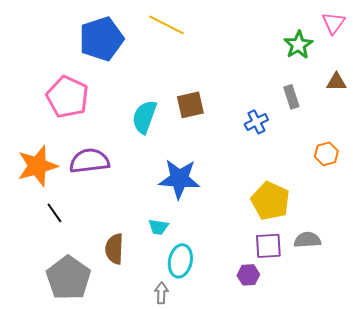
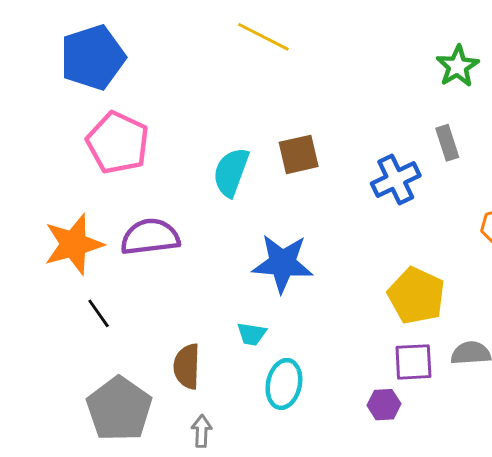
blue pentagon: (101, 39) -> (93, 57), moved
blue cross: (256, 122) -> (396, 179), size x1.4
gray arrow: (161, 293) -> (202, 431), moved

